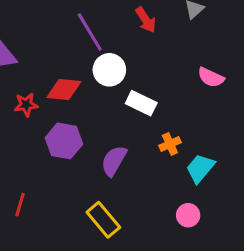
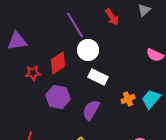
red diamond: (64, 89) -> (58, 63), turned -40
white rectangle: (141, 103) -> (98, 77), moved
cyan trapezoid: (200, 168) -> (151, 99), moved

